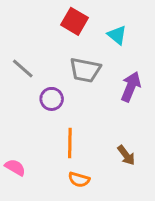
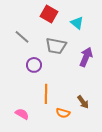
gray line: (23, 68) -> (22, 37), moved
pink semicircle: (15, 167) -> (22, 114), moved
orange semicircle: (79, 180) -> (63, 113), moved

